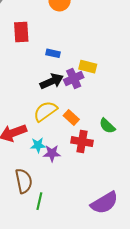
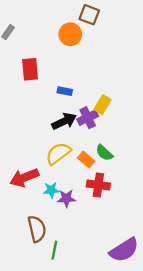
yellow rectangle: (88, 67) -> (102, 105), turned -72
green semicircle: (107, 126) -> (104, 153), moved

